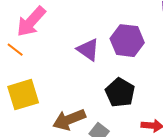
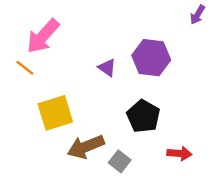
purple triangle: (88, 50) -> (107, 68), size x0.7
yellow square: (23, 95) -> (55, 113), moved

